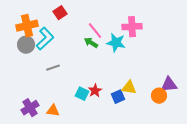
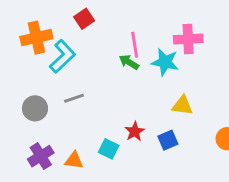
pink line: (95, 31) -> (135, 45), turned 30
gray circle: (26, 45) -> (35, 108), moved
yellow triangle: (129, 88) -> (182, 105), moved
cyan square: (82, 94) -> (109, 149), moved

